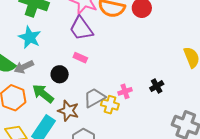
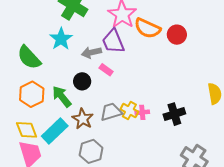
gray arrow: (24, 67) -> (91, 52), moved
black cross: (157, 86) -> (174, 114), size x1.5
yellow cross: (110, 105) -> (129, 111), moved

